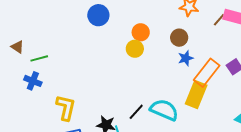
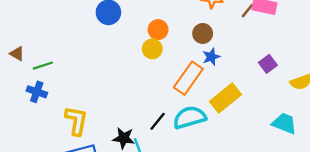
orange rectangle: (207, 73) -> (188, 78), moved
yellow rectangle: (196, 95) -> (226, 98), turned 32
cyan semicircle: (164, 110) -> (190, 117), turned -36

